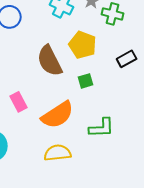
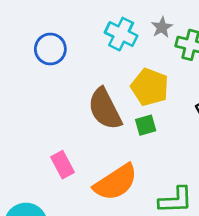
green square: (86, 81) -> (146, 125), moved

